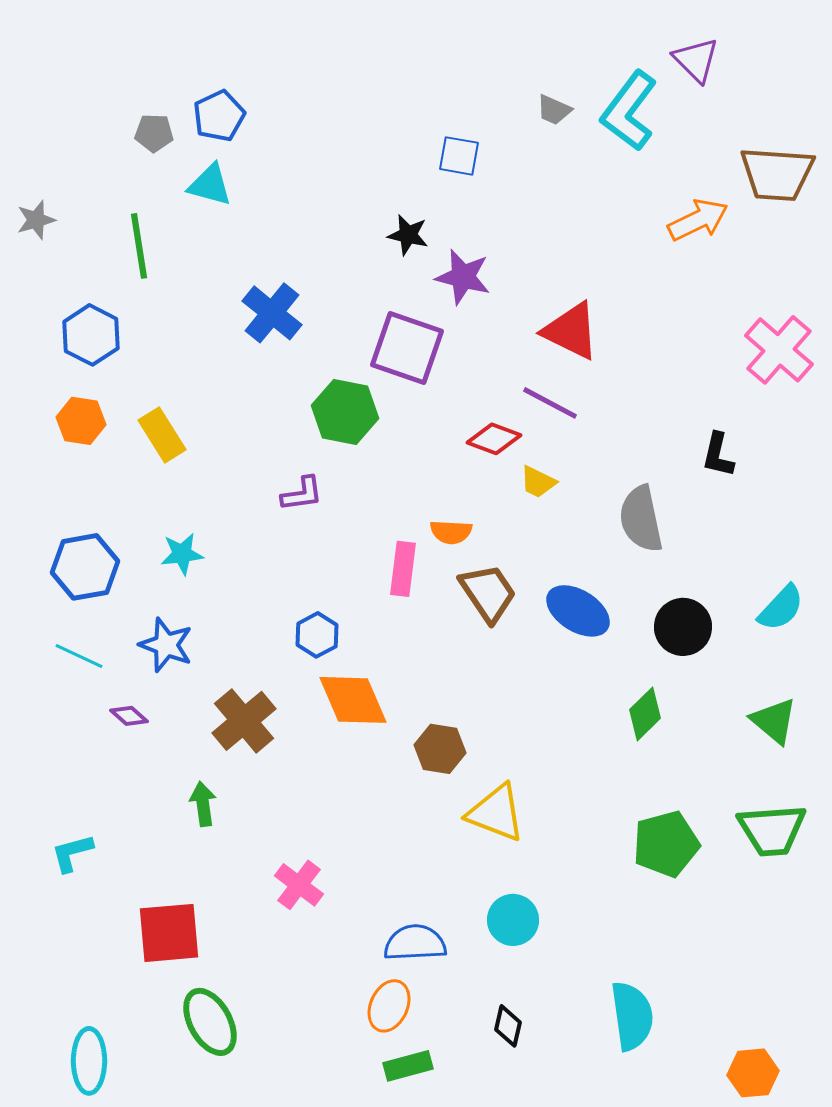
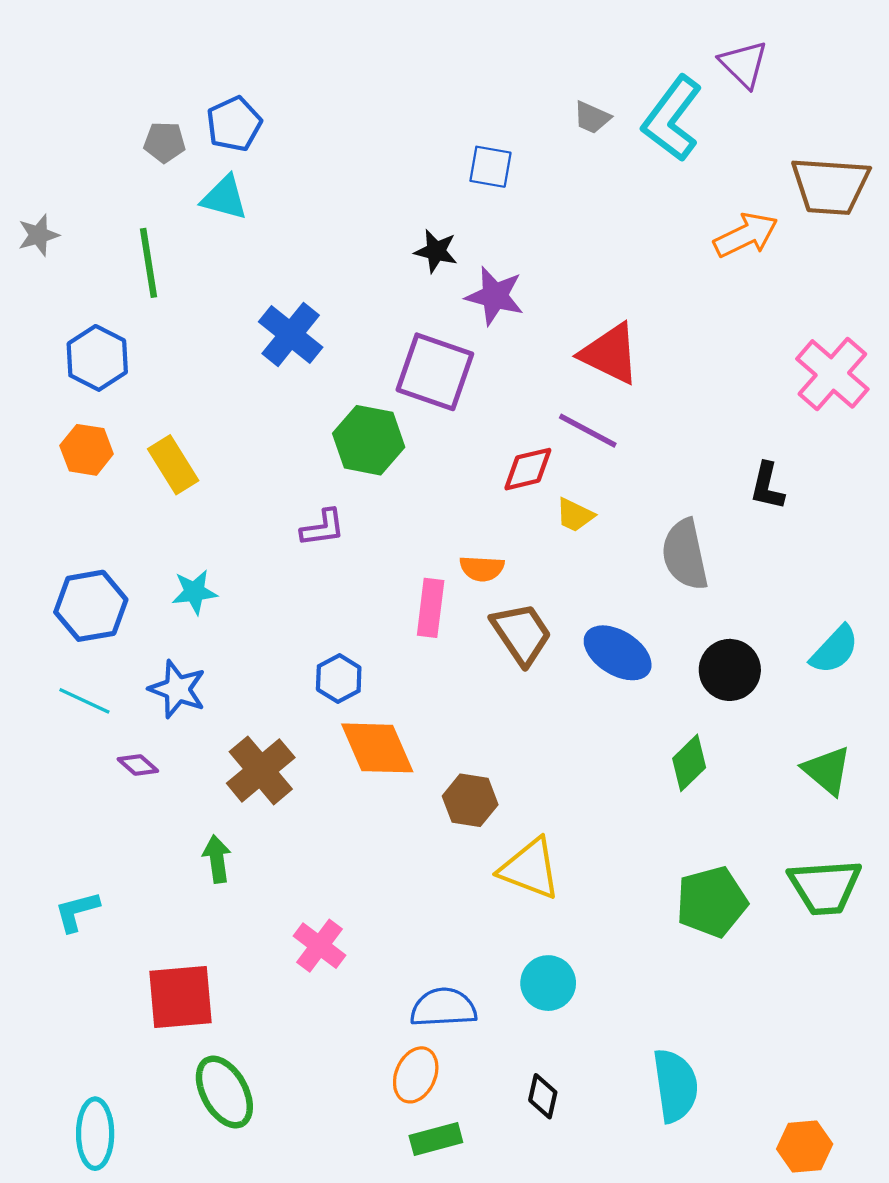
red diamond: (494, 439) -> (528, 469), turned -34

